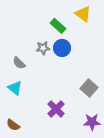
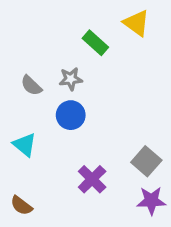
blue circle: (62, 48) -> (71, 115), moved
gray semicircle: (19, 63) -> (31, 86), moved
gray square: (89, 88) -> (146, 161), moved

